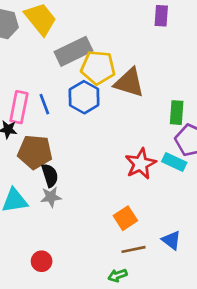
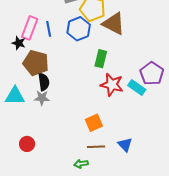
green rectangle: (177, 113) -> (101, 59), moved
red star: (141, 164) -> (112, 85), turned 30

